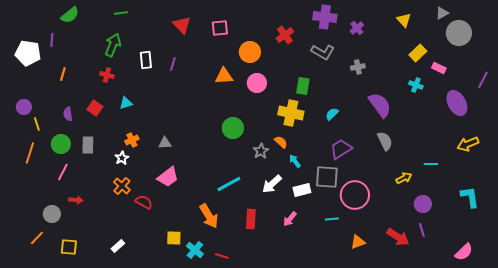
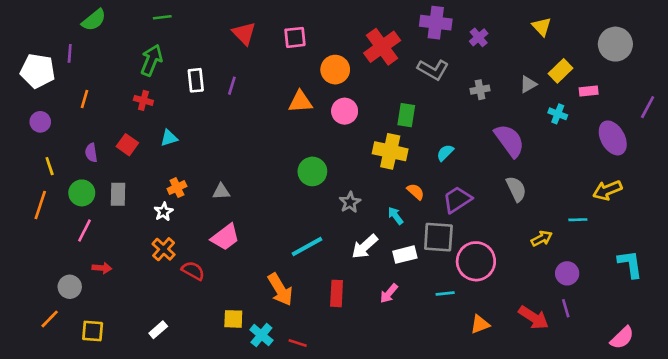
gray triangle: (442, 13) -> (528, 84), moved
red cross: (285, 35) -> (382, 47), size x1.5
pink rectangle: (439, 68) -> (589, 91), turned -32
purple circle: (24, 107) -> (40, 122), moved
orange semicircle: (281, 142) -> (416, 192), moved
yellow arrow: (468, 144) -> (607, 190), moved

